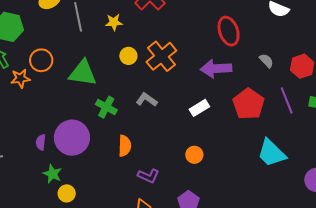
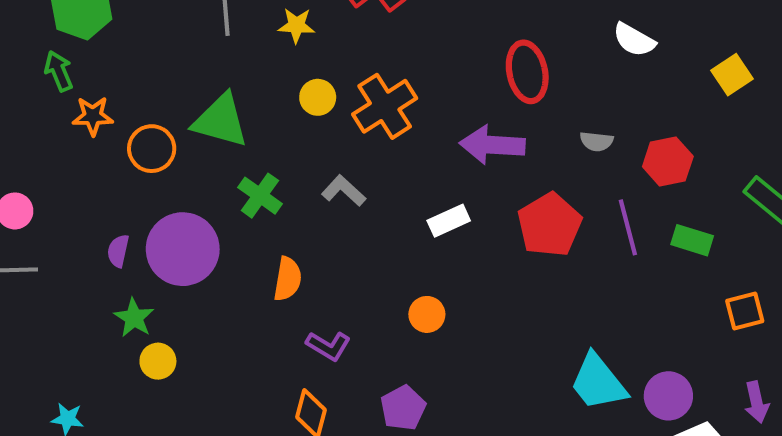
orange circle: (41, 60) -> (152, 149), moved
gray semicircle: (266, 61) -> (597, 141), turned 133
cyan trapezoid: (271, 153) -> (598, 382), moved

